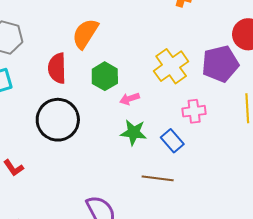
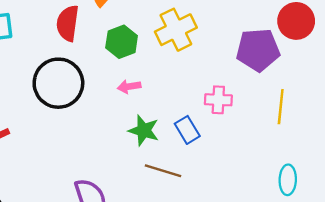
yellow cross: (171, 66) -> (176, 30), moved
pink arrow: (129, 99) -> (129, 87), moved
green star: (134, 133) -> (144, 130), moved

